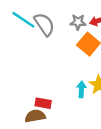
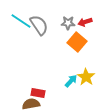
cyan arrow: (81, 89) -> (71, 81), turned 40

